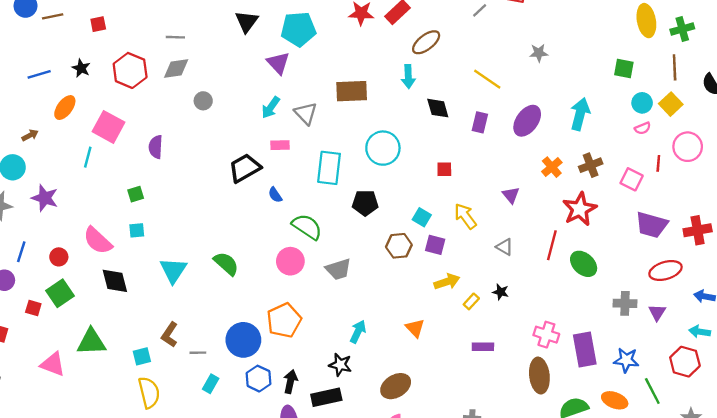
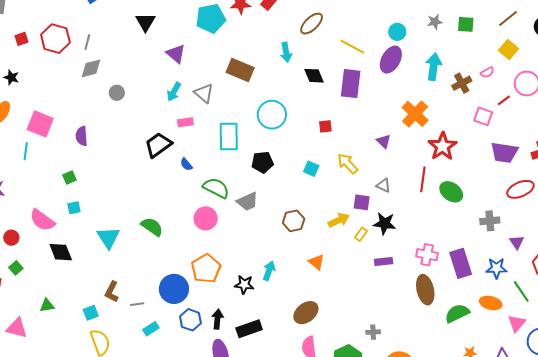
cyan pentagon: (298, 29) -> (211, 18), moved
gray line: (175, 37) -> (87, 42), turned -70
brown ellipse: (426, 42) -> (312, 24), moved
gray star: (539, 53) -> (435, 22), moved
brown line: (675, 67) -> (508, 18), turned 60
red hexagon: (130, 70) -> (55, 39), moved
brown rectangle: (352, 91) -> (240, 70), turned 32
cyan circle: (642, 103) -> (397, 32), moved
purple ellipse: (527, 121) -> (391, 60), moved
purple rectangle: (480, 122) -> (351, 84), size x1.6
red line: (658, 163) -> (504, 100), turned 56
brown cross: (591, 165) -> (462, 83), moved
orange cross: (552, 167) -> (415, 114), size x1.5
purple square: (435, 245) -> (362, 202), moved
brown hexagon: (399, 246) -> (294, 221), moved
gray trapezoid: (338, 269) -> (247, 202), moved
black star: (501, 292) -> (385, 223), size x1.6
green square: (60, 293) -> (16, 268), size x0.6
purple triangle: (657, 312) -> (517, 242), moved
green triangle: (91, 342) -> (47, 306), size x0.6
purple rectangle: (483, 347) -> (384, 261), moved
black star: (340, 365) -> (244, 284), moved
cyan rectangle: (211, 384) -> (151, 329), turned 35

